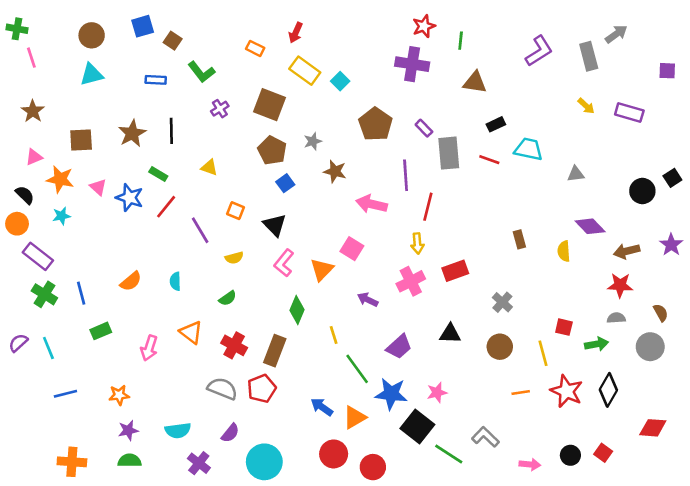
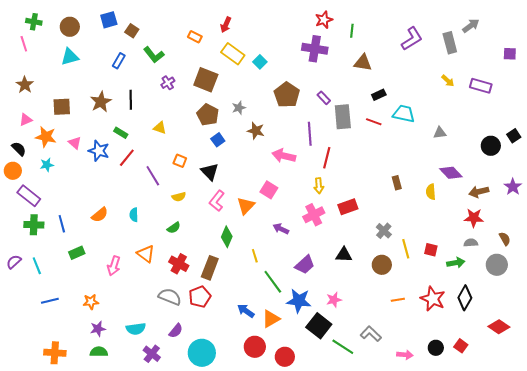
green cross: (17, 29) -> (34, 22), moved
blue rectangle: (156, 80) -> (119, 61), turned -63
green cross: (44, 294) -> (34, 225), turned -30
yellow line: (543, 353) -> (406, 249), moved
red diamond: (653, 428) -> (499, 327), turned 30

